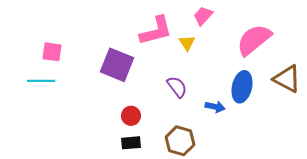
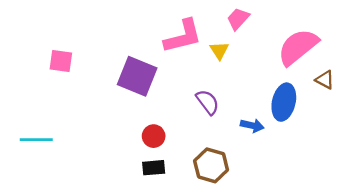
brown triangle: (287, 79) -> (325, 80), moved, size x0.6
cyan line: (41, 81) -> (36, 140), moved

